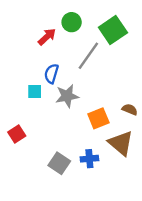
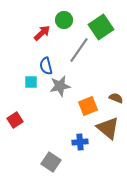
blue semicircle: (51, 74) -> (46, 66), turned -30
gray square: (59, 163) -> (51, 162), moved

